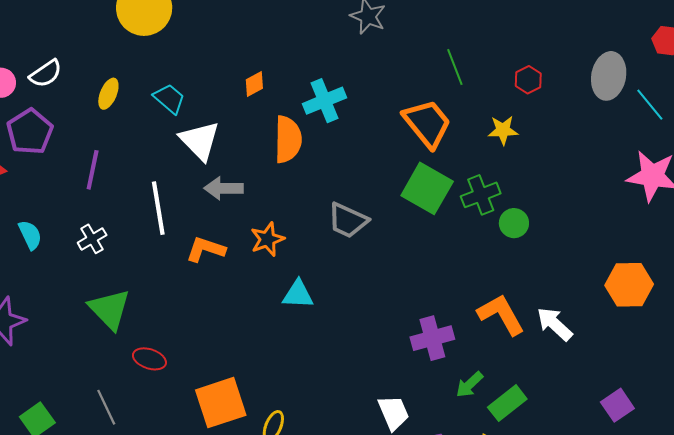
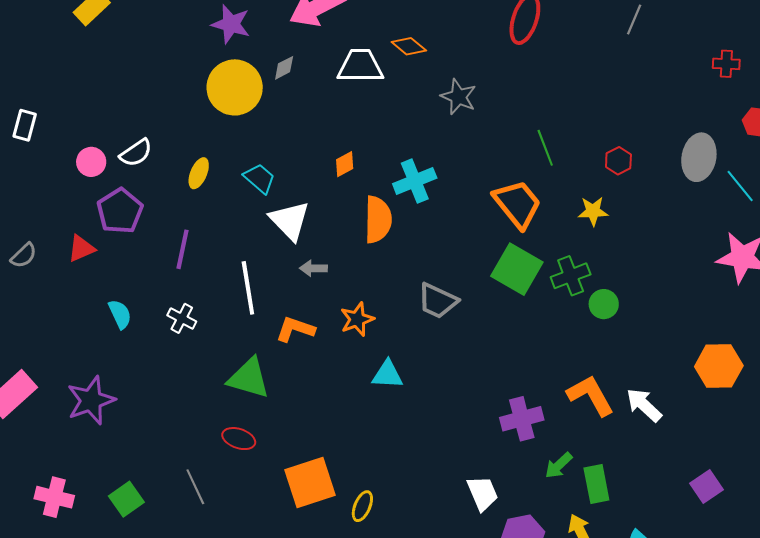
gray arrow: (224, 188) -> (313, 268), size x0.7
white cross: (92, 239) -> (182, 318), turned -32
green triangle: (110, 309) -> (249, 378), moved, turned -30
green rectangle: (507, 403) -> (596, 484), turned -63

